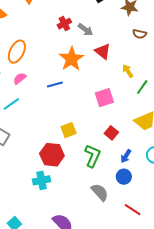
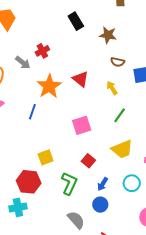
gray arrow: (85, 30) -> (23, 63), moved
yellow arrow: (128, 71) -> (112, 88), moved
blue line: (55, 84) -> (32, 112), turned -56

